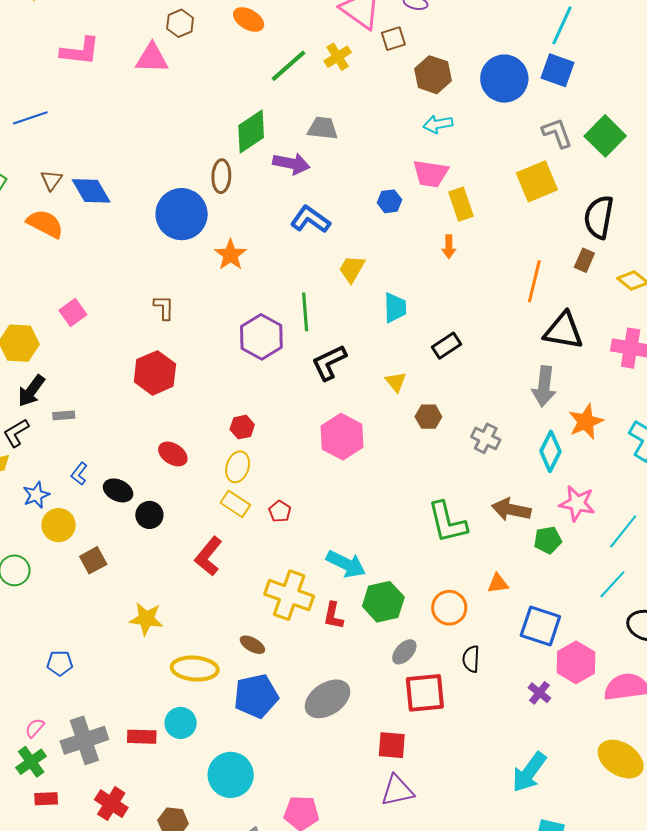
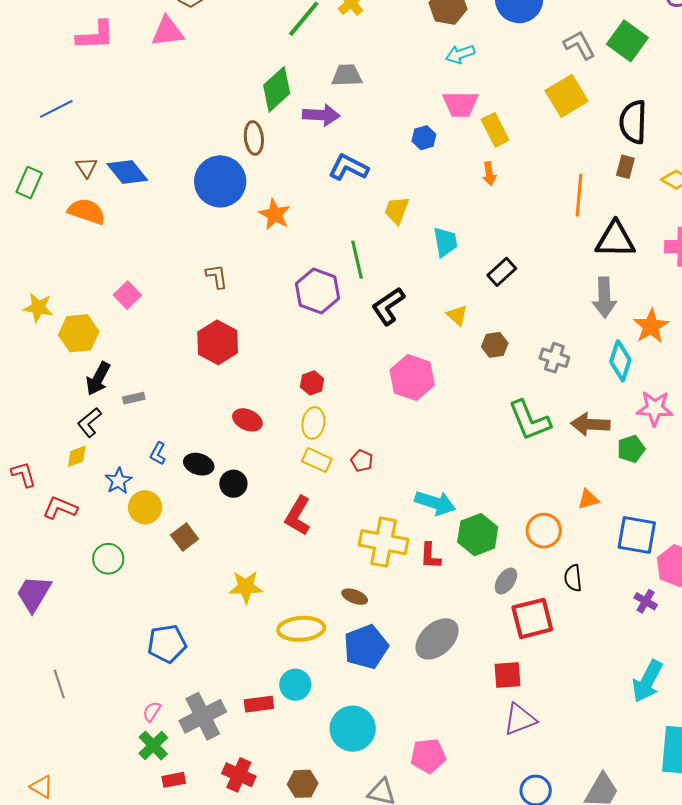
green L-shape: (447, 522) -> (529, 420), moved
blue pentagon: (60, 663) -> (167, 644), size x1.5

